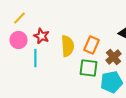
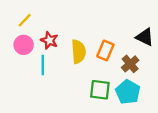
green square: (88, 68) -> (100, 90), moved
cyan pentagon: (111, 82) -> (128, 92), turned -30

